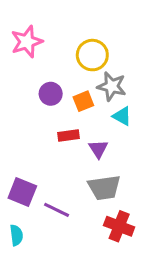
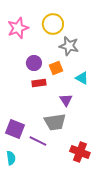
yellow circle: (92, 55) -> (53, 24), moved
gray star: (112, 86) -> (69, 46), moved
red rectangle: (68, 135) -> (39, 83), moved
gray trapezoid: (104, 188) -> (55, 122), moved

